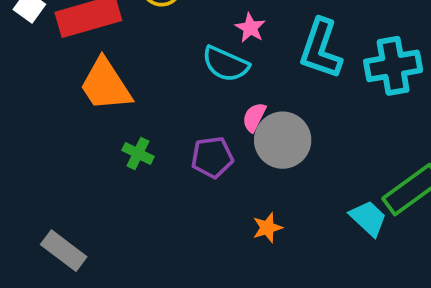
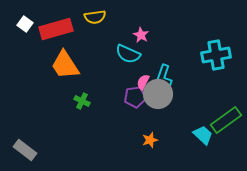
cyan L-shape: (321, 49) -> (164, 76), moved, size x0.7
purple pentagon: (212, 157) -> (135, 97), moved
gray rectangle: (64, 251) -> (25, 150), moved

